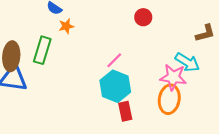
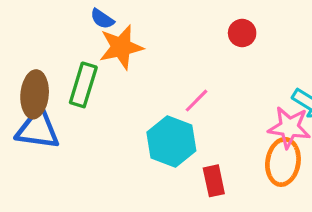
orange star: (66, 26) -> (121, 47), size x1.8
cyan hexagon: (115, 86) -> (171, 141), moved

